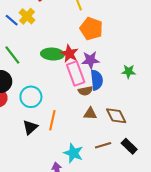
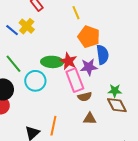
green star: (129, 71) -> (115, 91), moved
blue semicircle: (97, 80) -> (103, 55), moved
cyan circle: (31, 97) -> (35, 81), moved
brown diamond: (116, 116) -> (117, 105), moved

